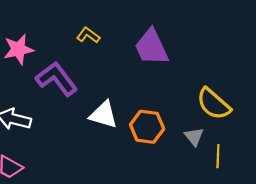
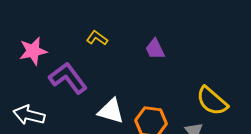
purple trapezoid: (151, 47) -> (155, 49), size x0.6

